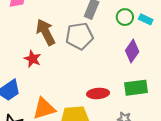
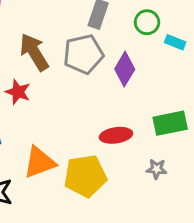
cyan rectangle: (146, 19) -> (175, 42), moved
purple diamond: (132, 51) -> (125, 69), moved

